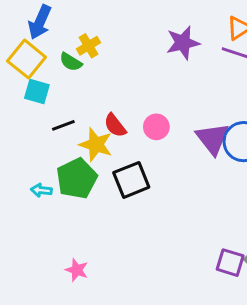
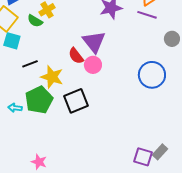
red semicircle: (115, 125) -> (76, 56), moved
purple triangle: (212, 139) -> (94, 42), moved

